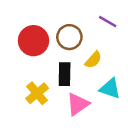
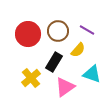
purple line: (108, 22) -> (87, 30), moved
black rectangle: (65, 74) -> (54, 62), turned 30

